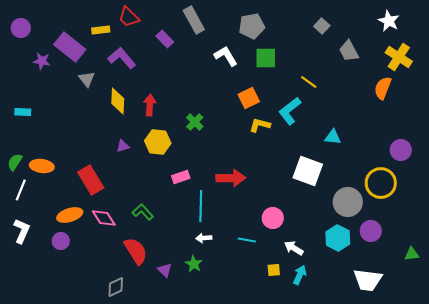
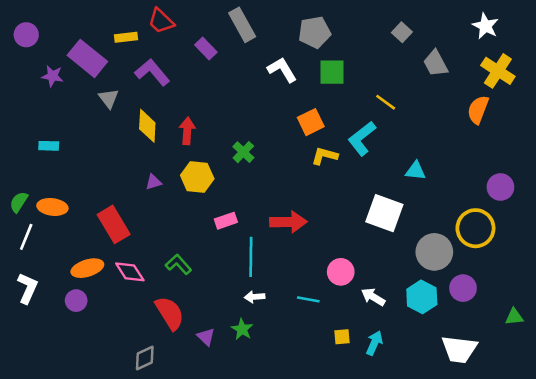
cyan rectangle: (23, 112) -> (49, 146), moved
white arrow: (294, 248) -> (373, 297), moved

